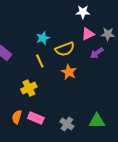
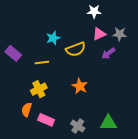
yellow line: (40, 61) -> (42, 63), moved, turned -72
orange star: (69, 72) -> (80, 86), moved
orange semicircle: (17, 117) -> (27, 110), moved

